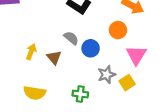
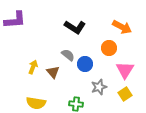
yellow square: (127, 83) -> (125, 94), moved

